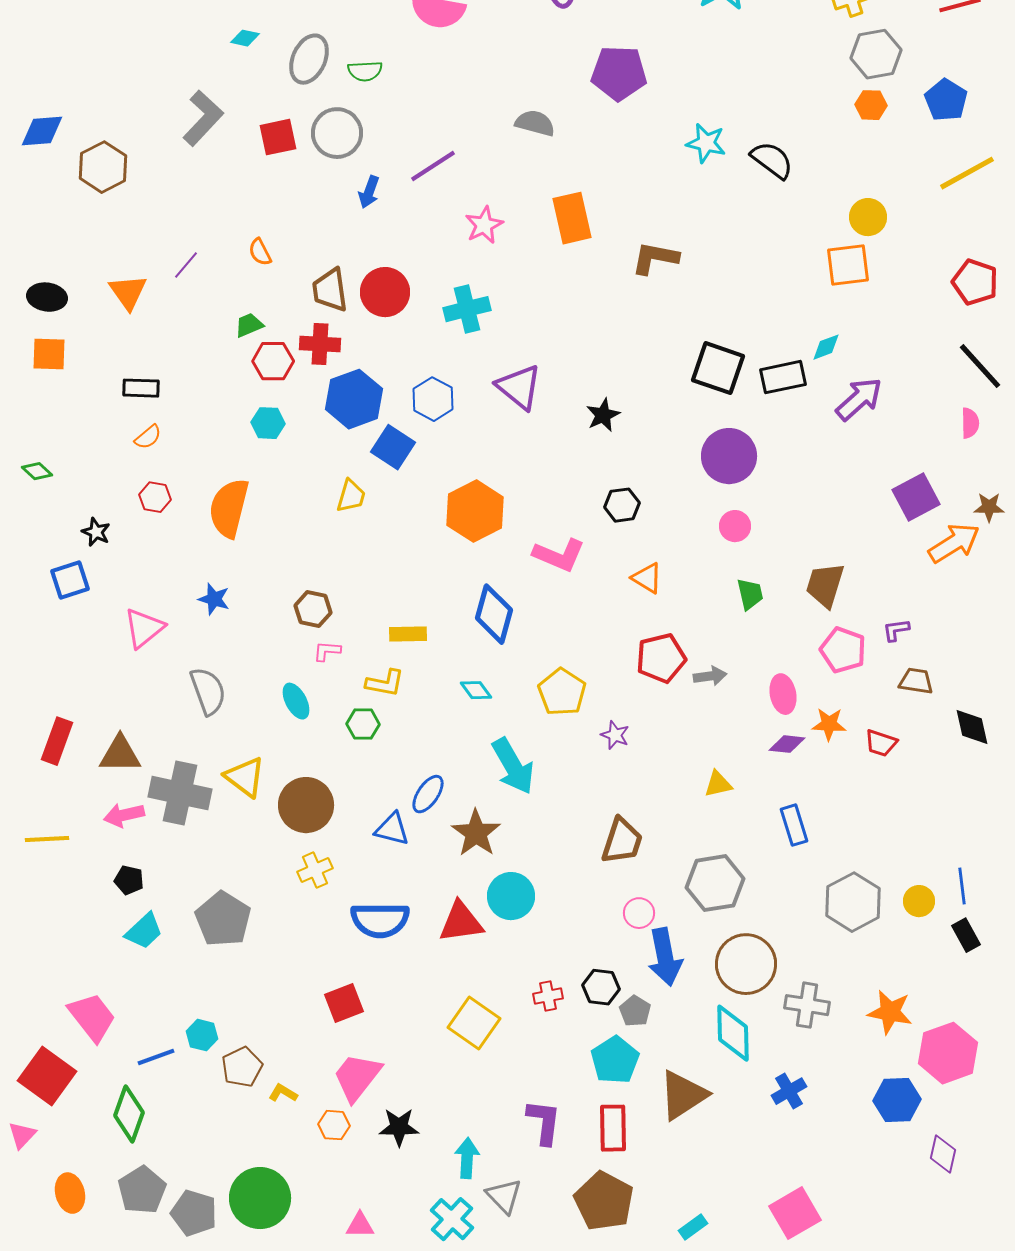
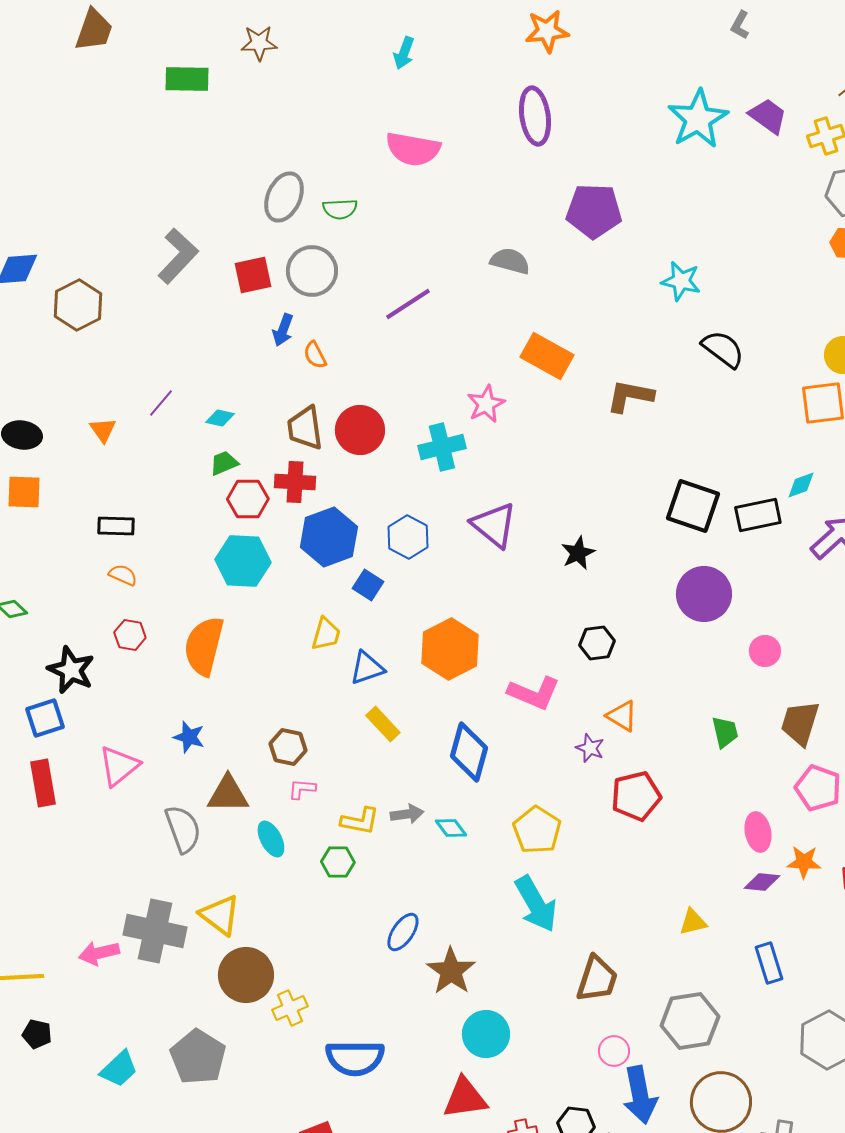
cyan diamond: (245, 38) -> (220, 418), moved
black semicircle: (772, 160) -> (723, 349), moved
blue arrow: (369, 192) -> (283, 330), moved
orange rectangle: (572, 218) -> (547, 356), turned -48
pink star: (484, 225) -> (486, 404), moved
orange semicircle: (260, 252) -> (315, 355), moved
orange triangle: (128, 292) -> (103, 430), size x0.7
cyan hexagon: (268, 423) -> (243, 561), size x1.6
orange semicircle: (148, 437) -> (123, 575), turned -116
blue square: (393, 447) -> (368, 585), size x0.7
pink circle: (735, 526) -> (765, 651), moved
black star: (96, 532) -> (71, 670), size x1.6
yellow rectangle: (408, 634) -> (383, 724), moved, turned 48
gray arrow: (710, 676) -> (407, 814), moved
purple star: (615, 735) -> (590, 748), moved
red rectangle: (57, 741) -> (43, 783), moved, turned -30
brown triangle: (120, 754) -> (228, 794), moved
cyan arrow: (513, 766) -> (536, 904), moved
brown circle: (306, 805) -> (246, 975), moved
blue triangle: (392, 829) -> (367, 668), moved, turned -33
black pentagon: (129, 880) -> (37, 1034), moved
red triangle: (461, 922) -> (465, 1098), moved

